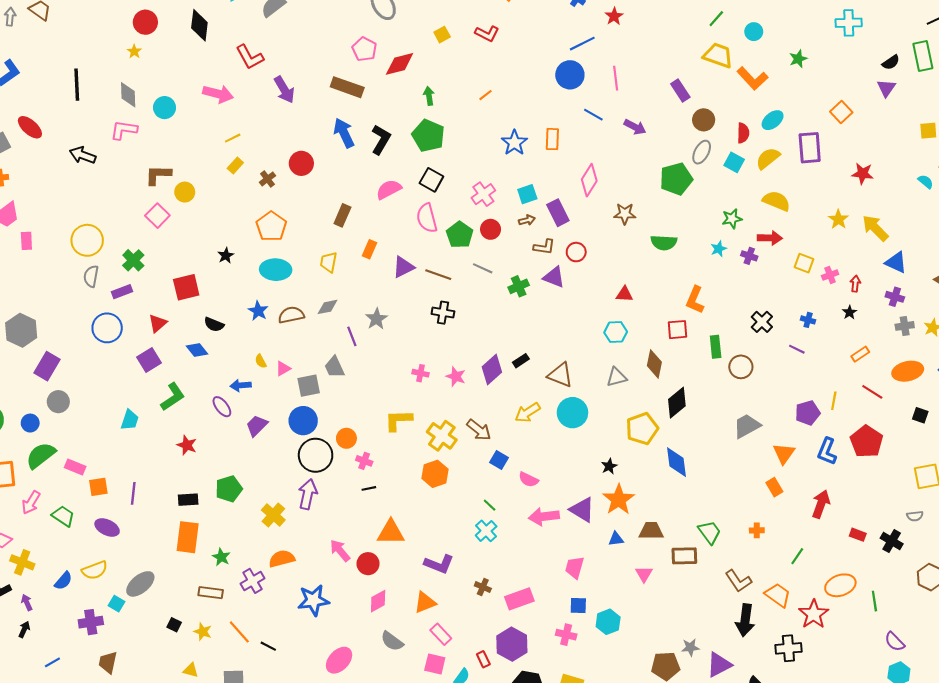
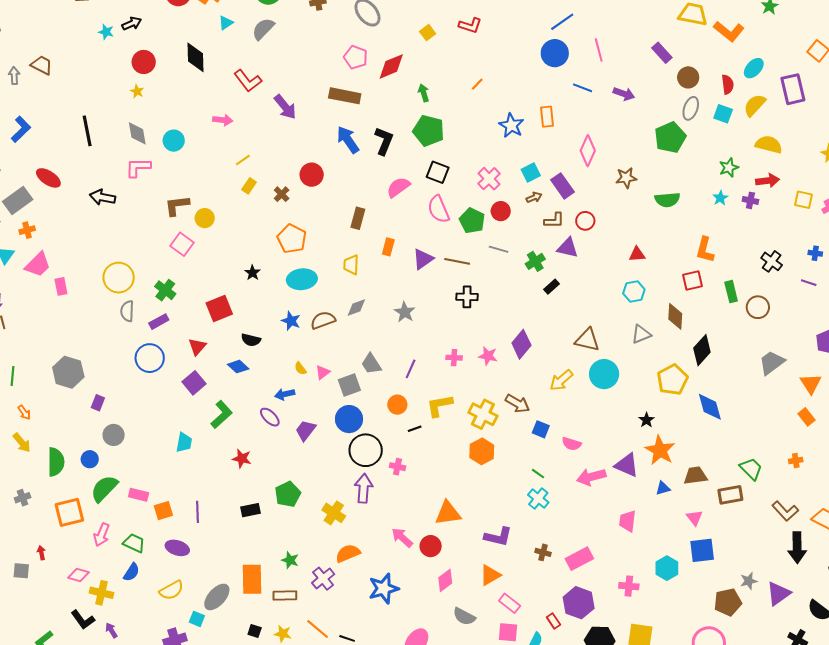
pink arrow: (218, 94) -> (223, 120), size x0.7
purple line: (352, 336) -> (411, 369), moved, turned 54
black rectangle: (521, 361) -> (552, 287), moved
purple rectangle: (47, 366) -> (98, 403), size x0.6
orange circle: (346, 438) -> (397, 405), moved
pink cross: (364, 461) -> (397, 467), moved
black line: (369, 488) -> (415, 429), moved
orange rectangle: (188, 537) -> (252, 579), moved
blue semicircle: (63, 581) -> (131, 572), moved
blue square: (578, 605) -> (702, 550), moved, size x1.5

